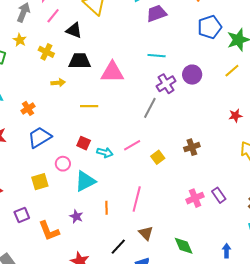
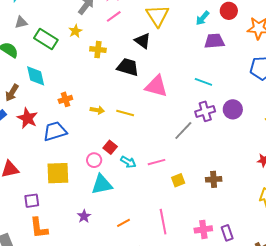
black triangle: (74, 30) -> (143, 41), moved
yellow cross: (46, 52) -> (98, 50), turned -35
yellow arrow: (58, 83) -> (97, 110), moved
blue trapezoid: (40, 137) -> (55, 131), moved
pink circle: (63, 164) -> (94, 160), moved
yellow square: (40, 182) -> (58, 173), size x1.4
pink line: (137, 199) -> (163, 222), moved, turned -40
orange line: (107, 208) -> (123, 223), moved, turned 48
orange L-shape: (49, 231) -> (39, 228), moved

